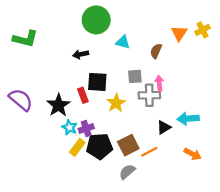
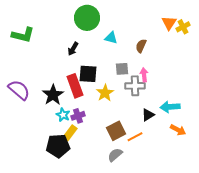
orange triangle: (179, 33) -> (169, 23), moved
black arrow: (81, 54) -> (73, 49), turned -48
red rectangle: (83, 95) -> (75, 86), size x1.6
black pentagon: (99, 146) -> (58, 146), moved
orange arrow: (193, 154) -> (178, 130), moved

